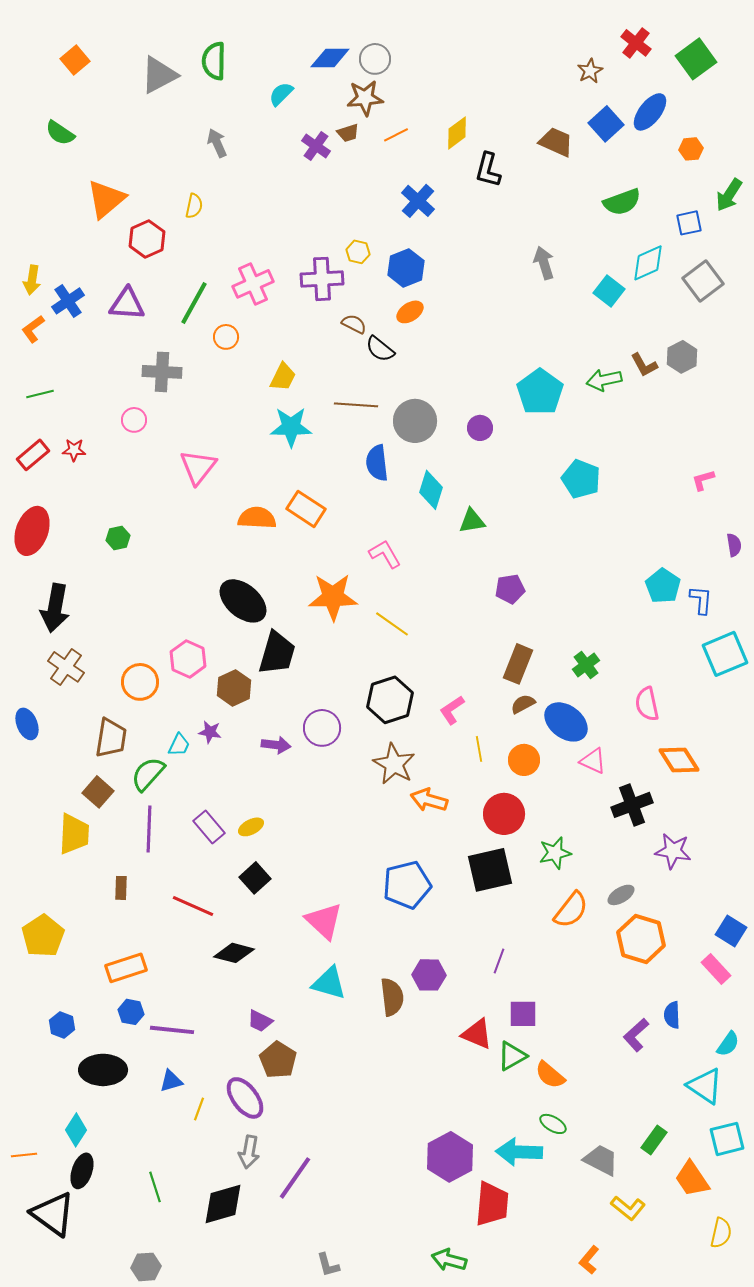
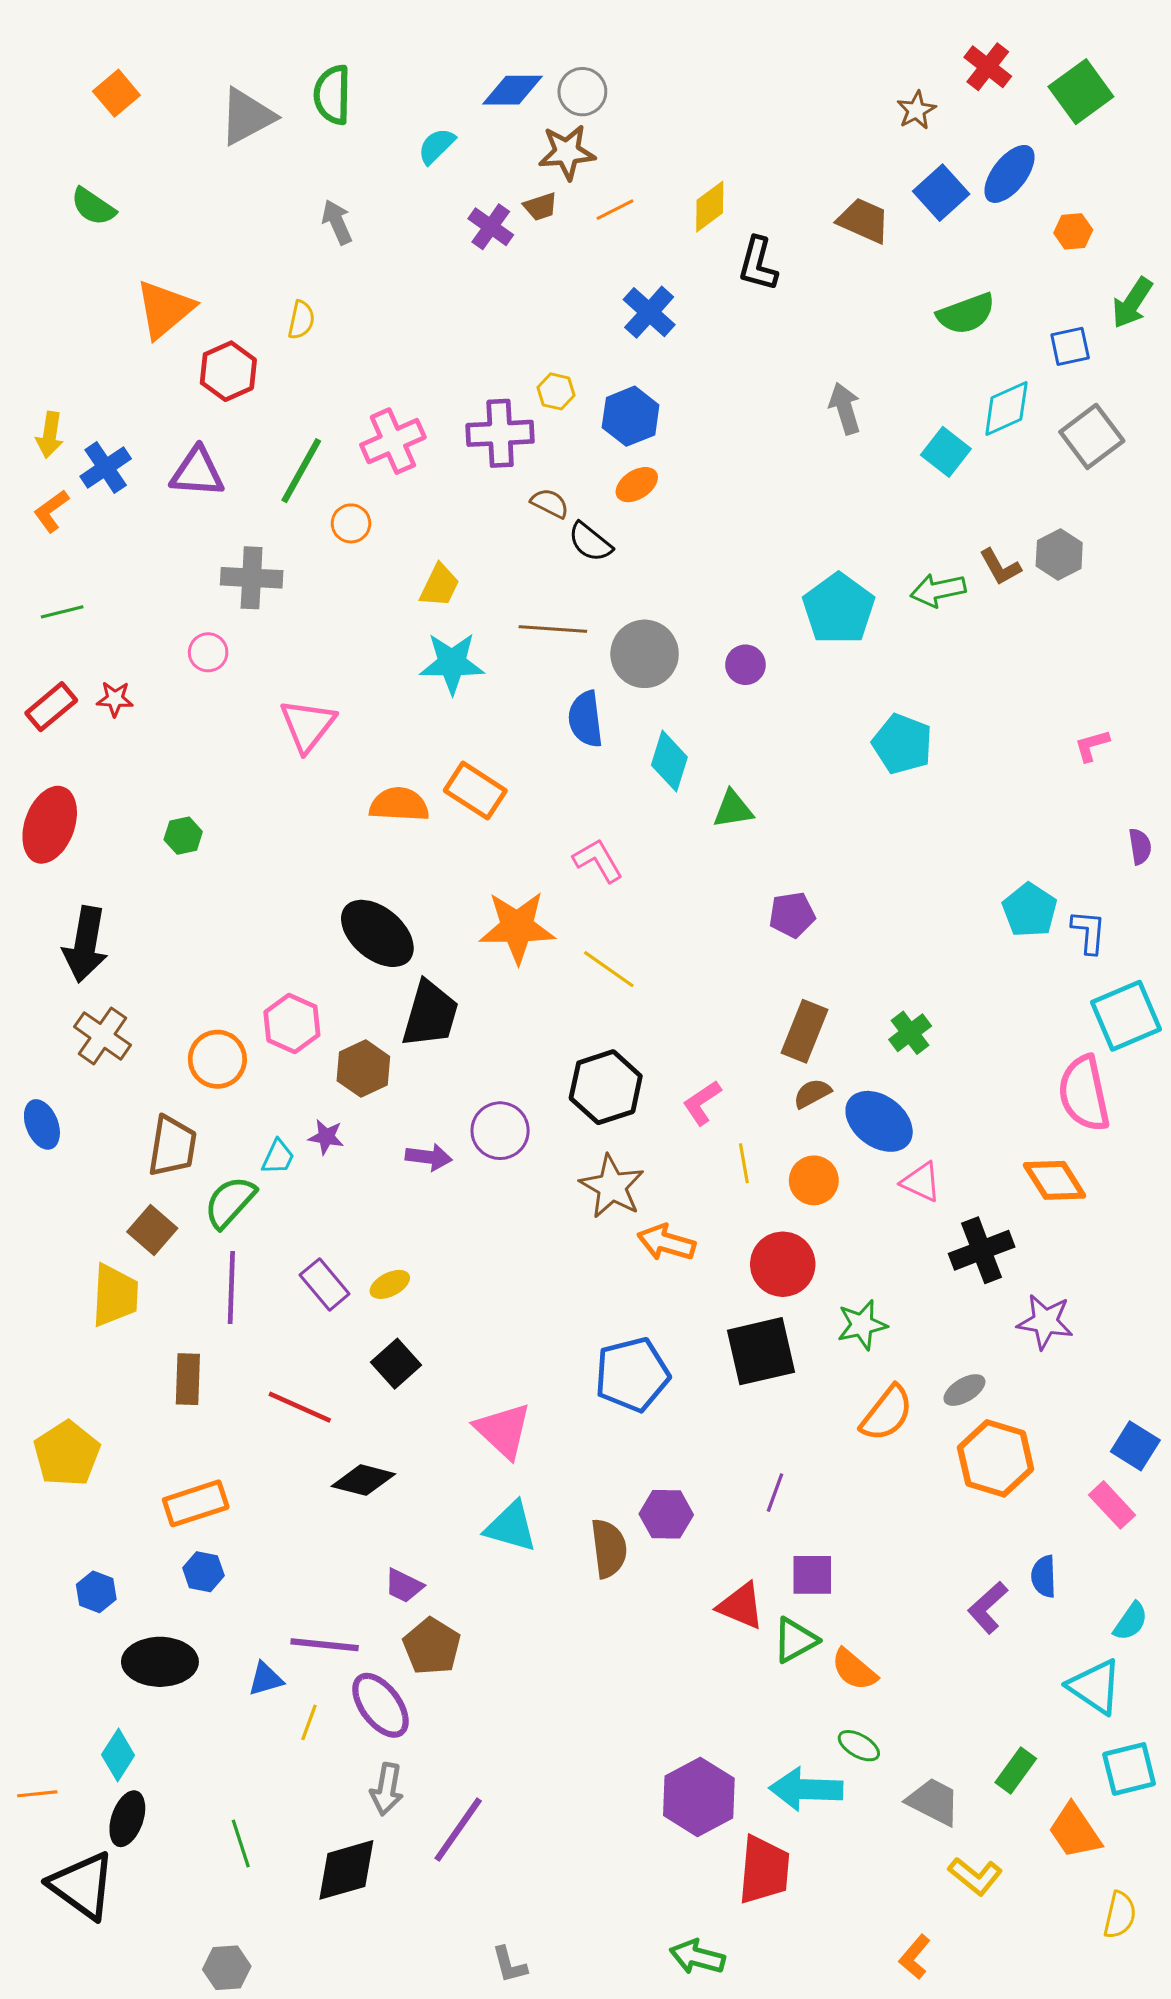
pink semicircle: (647, 704) -> (1084, 1093), moved, size x1.4
brown rectangle: (121, 888) -> (188, 1379), size x1.4
purple line: (172, 1030) -> (325, 1645), moved

